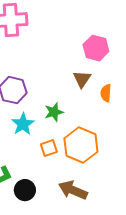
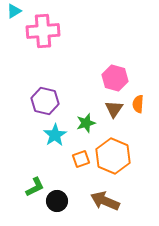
pink hexagon: (96, 48) -> (115, 78), moved
brown triangle: (82, 79) -> (114, 109), moved

